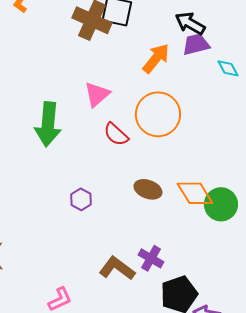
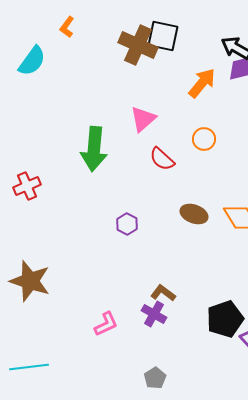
orange circle: (158, 114) -> (204, 139), size x0.5
purple cross: (151, 258) -> (154, 314), moved
brown L-shape: (117, 268) -> (163, 293), size x0.7

